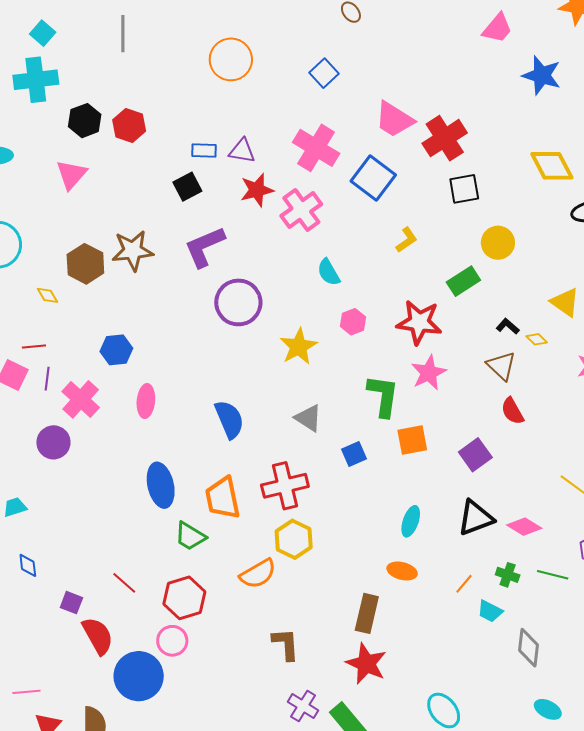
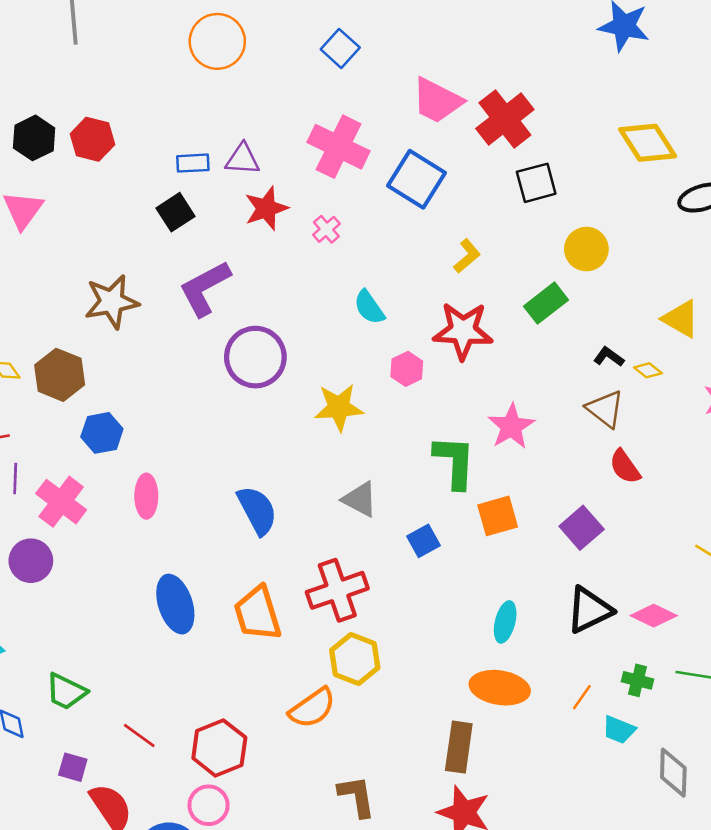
pink cross: (301, 210) -> (326, 229), size x0.5
brown hexagon: (85, 264) -> (60, 375), moved
red star: (419, 322) -> (463, 331), moved
yellow star: (299, 347) -> (339, 407), turned 30
green trapezoid: (190, 536) -> (66, 691), moved
orange ellipse: (402, 571) -> (500, 688), size x1.5

